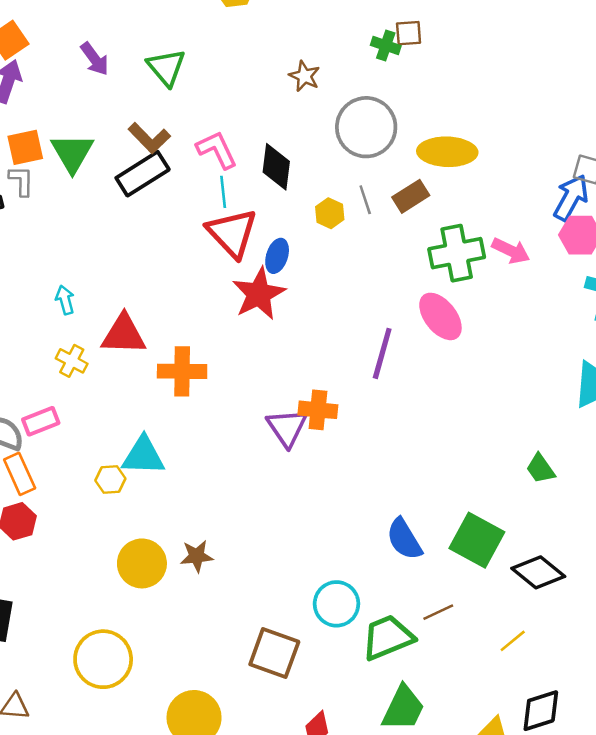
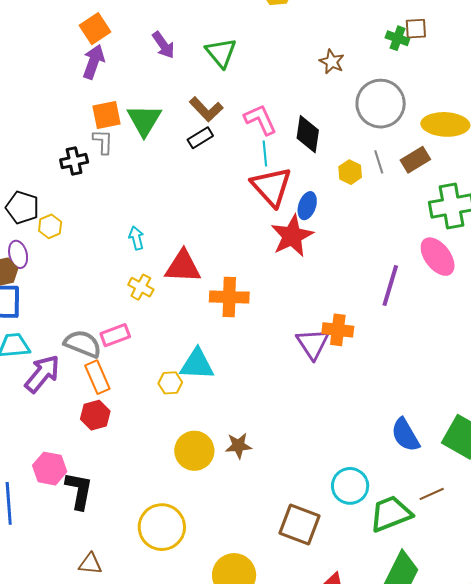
black rectangle: (143, 174) -> (200, 138), size x0.6

